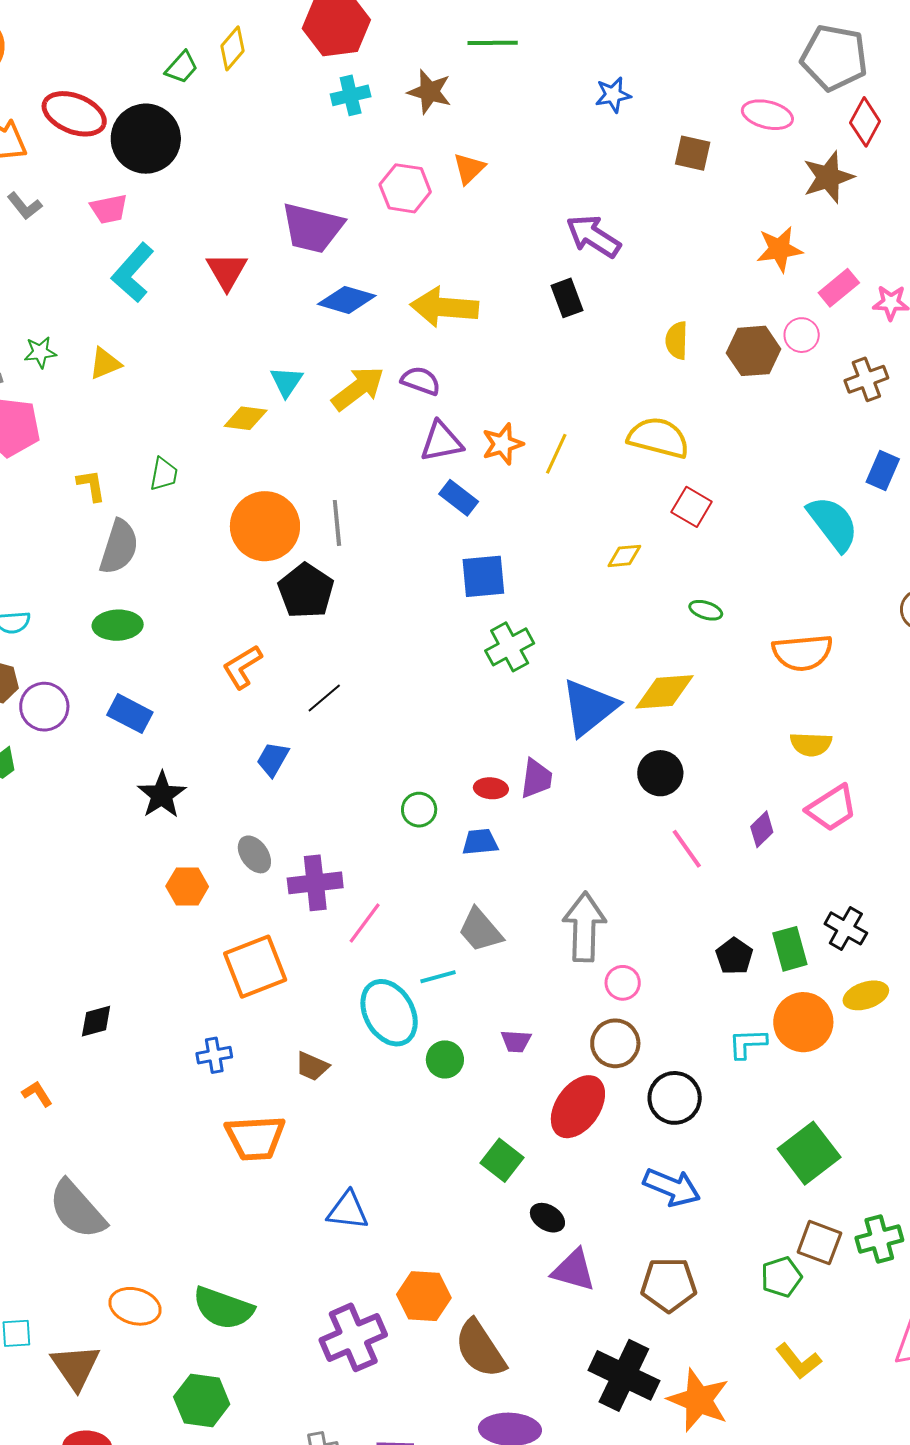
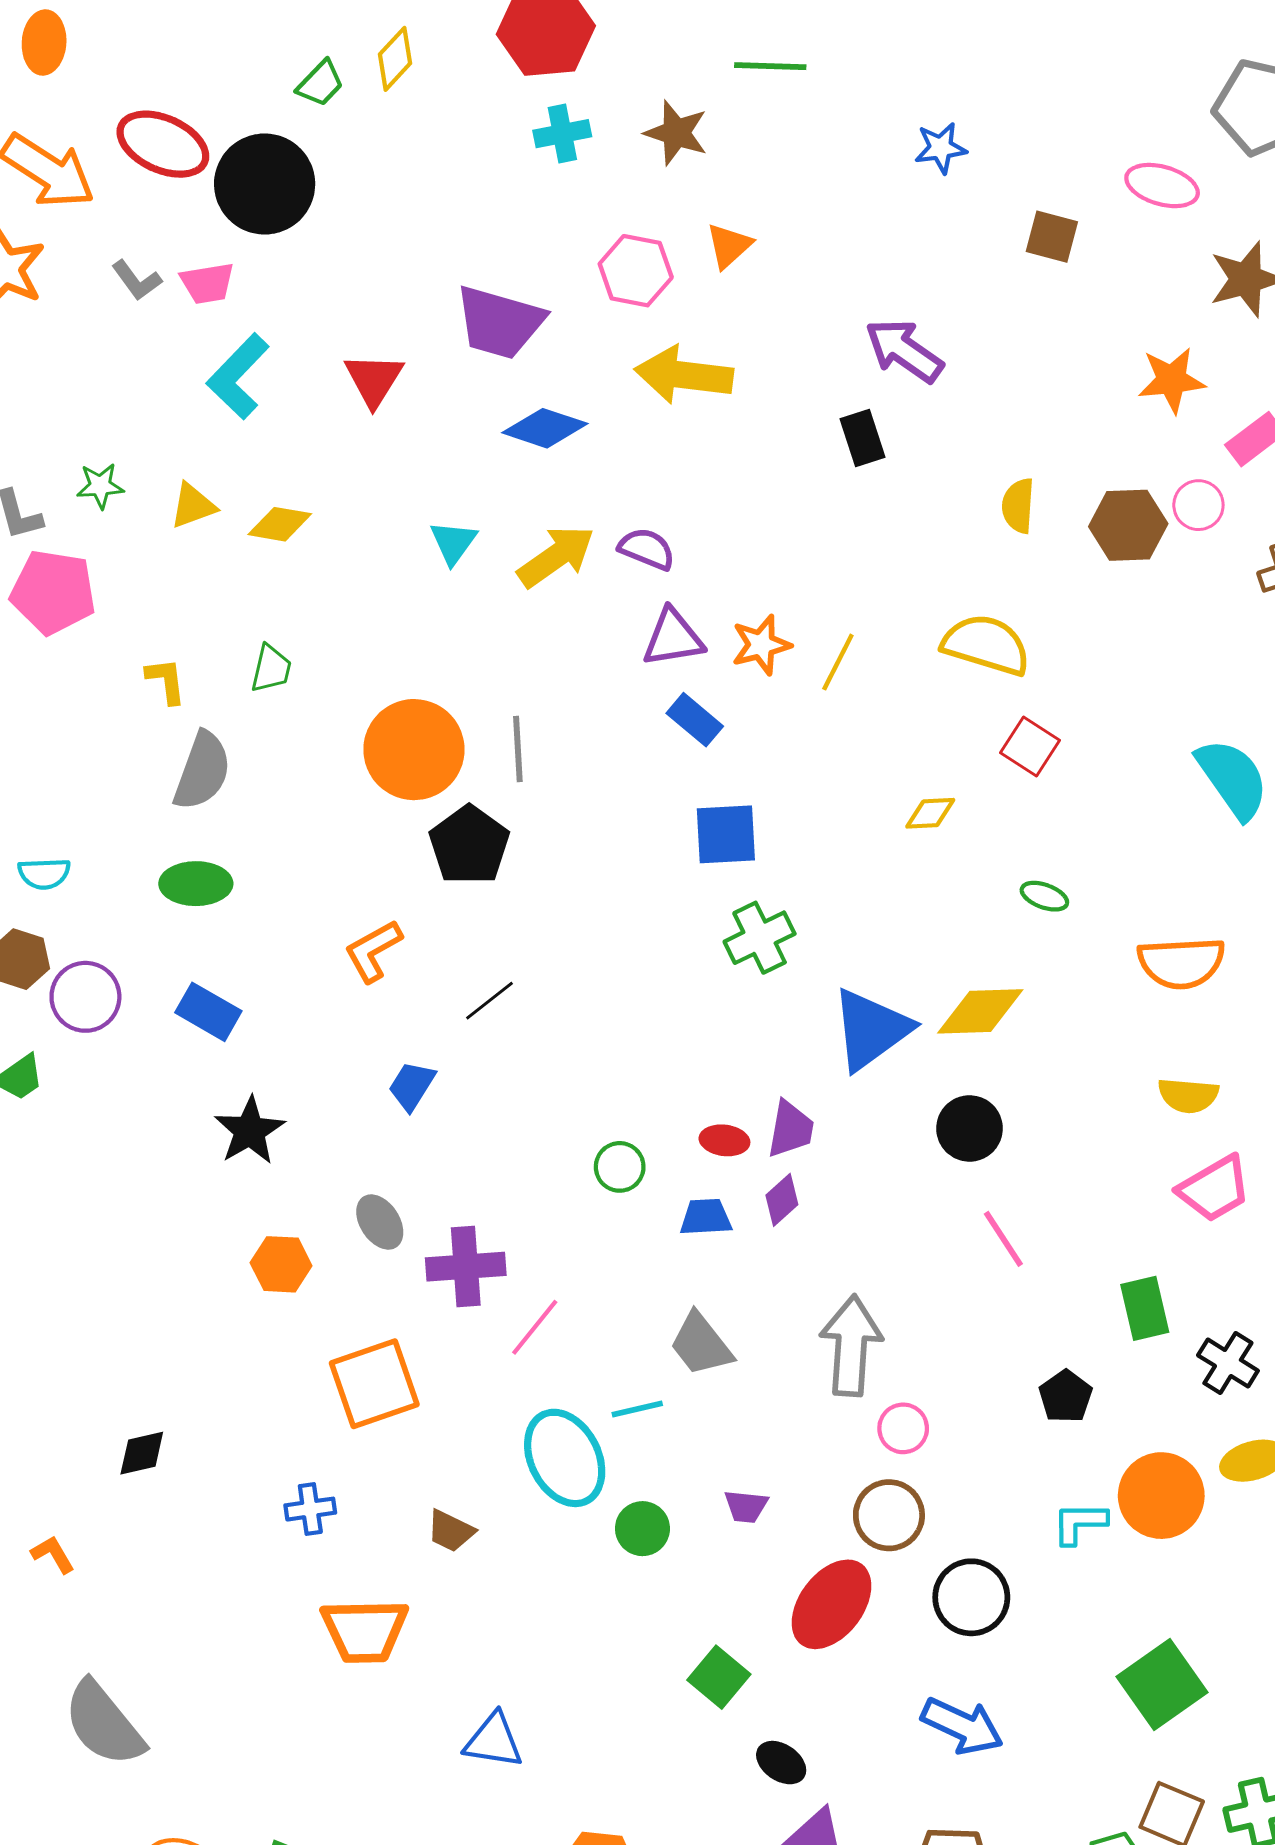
gray L-shape: (25, 206) -> (137, 280), moved
yellow arrow: (444, 307) -> (684, 375), moved
yellow diamond: (246, 418) -> (280, 524), moved
purple diamond: (762, 829) -> (782, 1200), moved
green rectangle: (790, 949) -> (1145, 1308), moved

